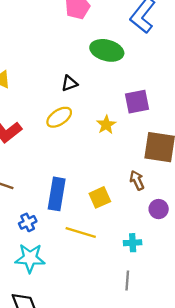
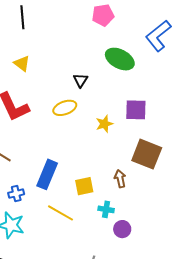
black triangle: (69, 83) -> (81, 80), turned -49
purple circle: (159, 209) -> (122, 229), moved
cyan cross: (133, 243) -> (106, 209), moved

